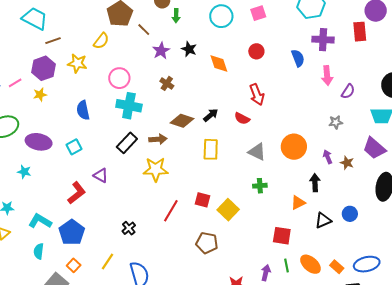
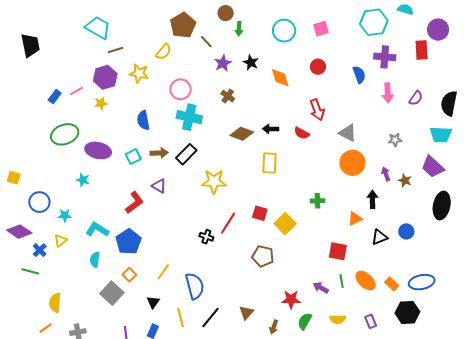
purple semicircle: (348, 91) -> (416, 98), moved
black arrow: (211, 115) -> (271, 129), turned -140
brown arrow: (158, 139) -> (159, 153), moved
gray triangle: (257, 152) -> (348, 133), moved
black cross: (129, 228) -> (206, 237), moved, turned -32
purple arrow: (266, 273) -> (321, 288), turned -77

